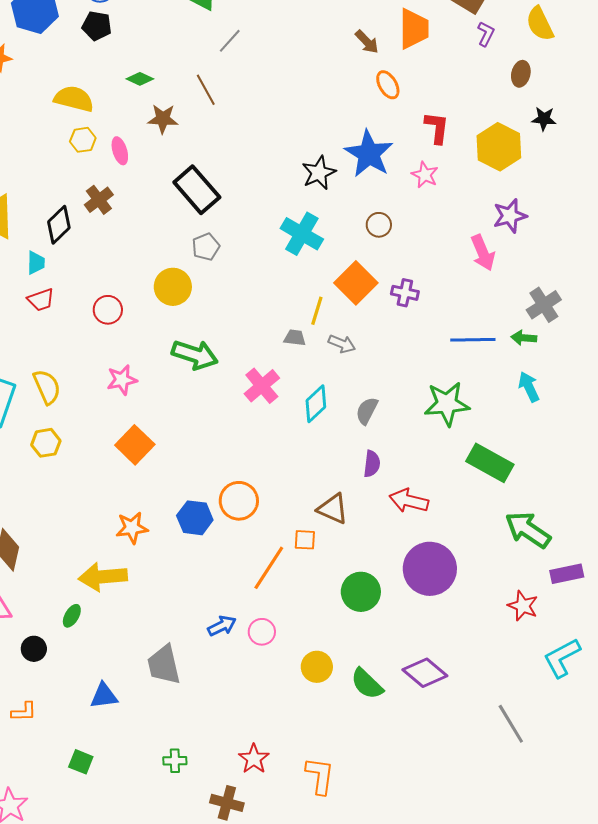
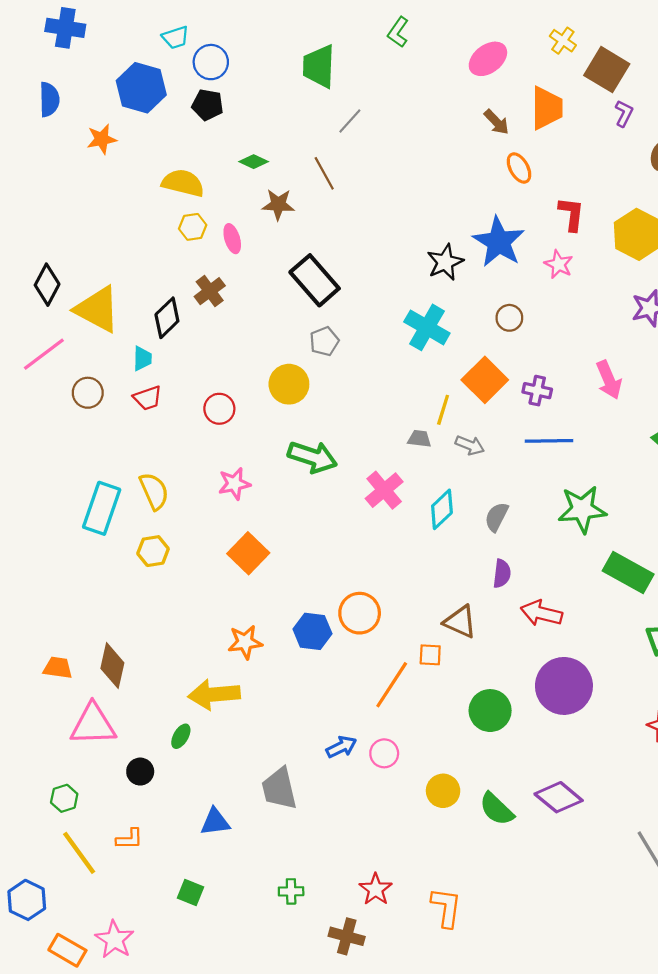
pink arrow: (483, 253) -> (609, 380), moved
blue line: (473, 340) -> (549, 441), moved

